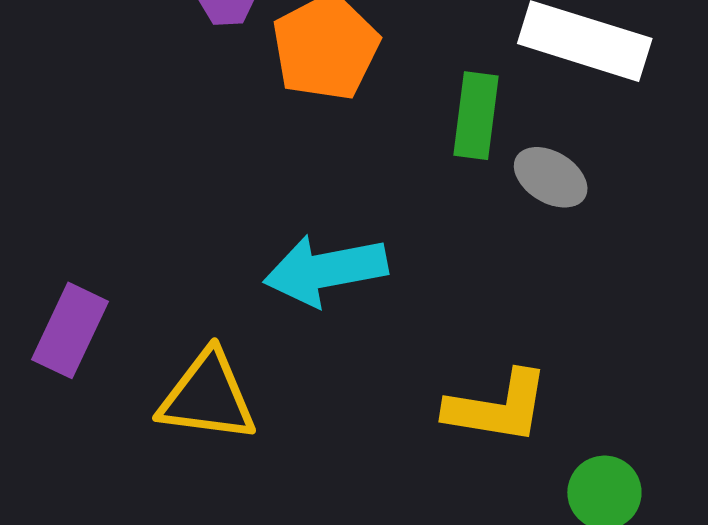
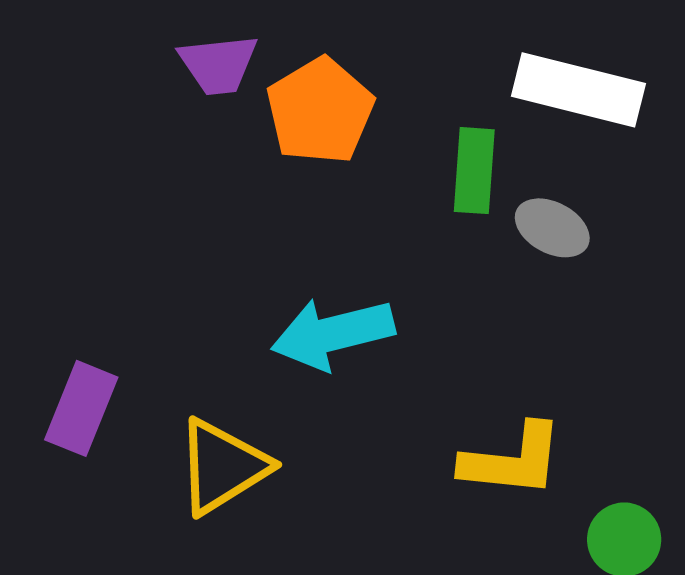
yellow triangle: (208, 397) -> (222, 467), turned -36

